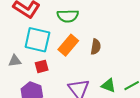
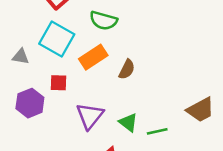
red square: (42, 66) -> (58, 83), moved

